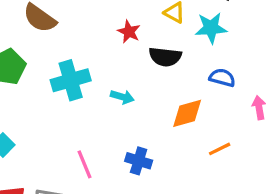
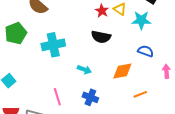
red star: (129, 32) -> (102, 11), moved
black semicircle: (165, 57) -> (101, 37), moved
cyan arrow: (122, 97) -> (84, 70), moved

